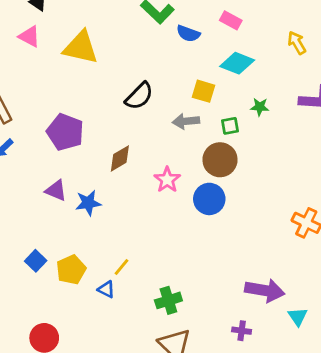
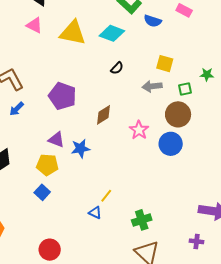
cyan diamond: (237, 63) -> (112, 33), moved
black semicircle: (139, 96) -> (117, 68), size x0.6
yellow pentagon: (71, 270) -> (47, 165), moved, turned 30

